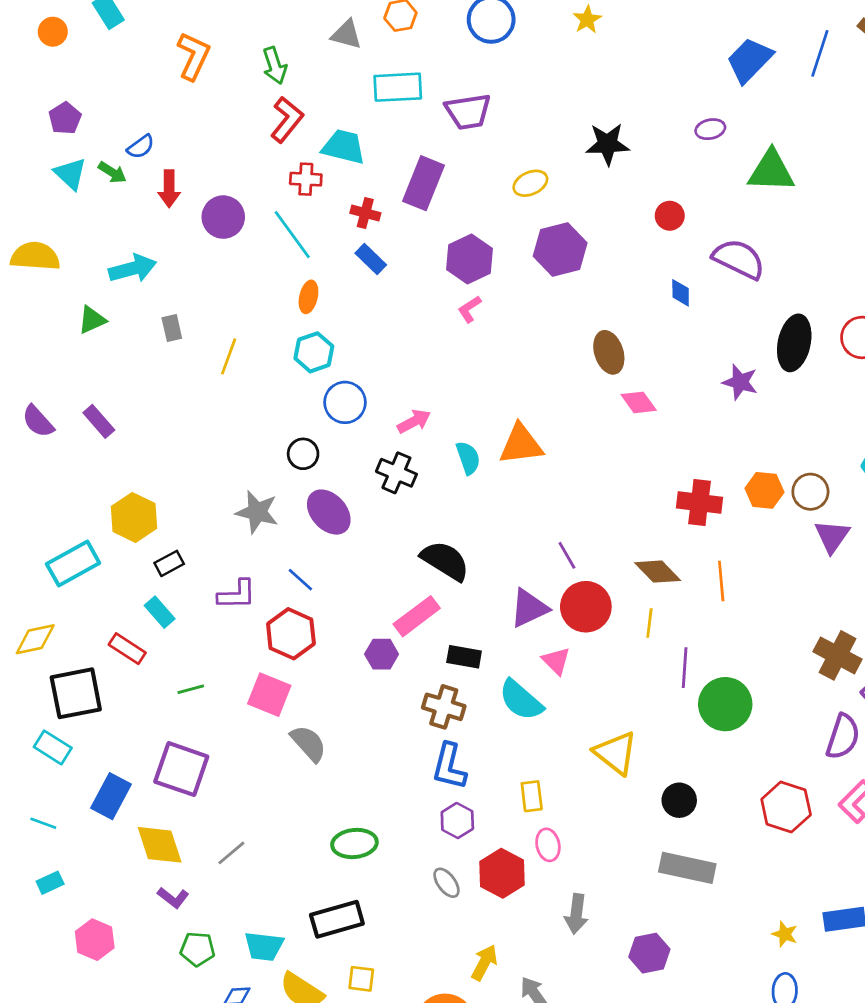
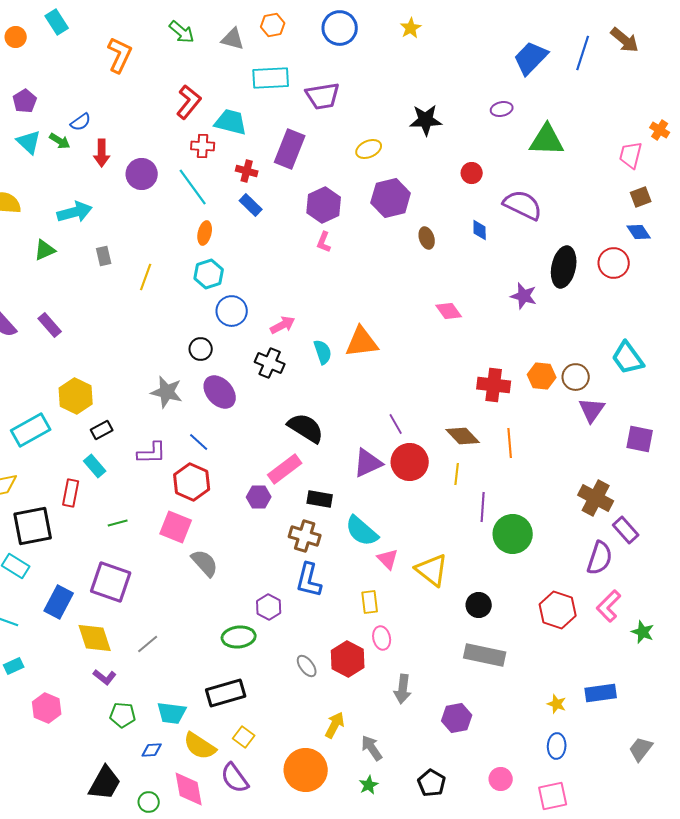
green arrow: (275, 66) -> (182, 32), moved, turned -32
pink L-shape: (469, 309) -> (324, 242), turned -35
brown ellipse: (609, 352) -> (427, 238), moved, size x0.7
red rectangle: (127, 649) -> (71, 493), turned 68
pink triangle: (556, 661) -> (388, 559), moved
purple hexagon: (457, 820) -> (269, 607), moved
yellow square: (361, 979) -> (244, 737), turned 30

